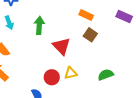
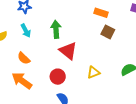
red triangle: (61, 46) -> (68, 51), moved
red circle: (52, 77) -> (58, 77), moved

